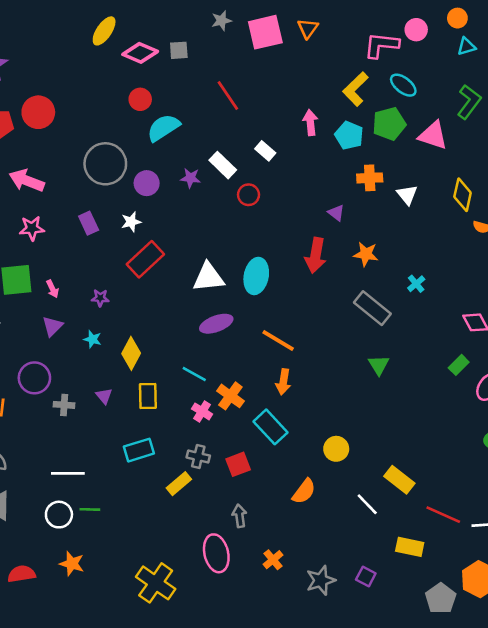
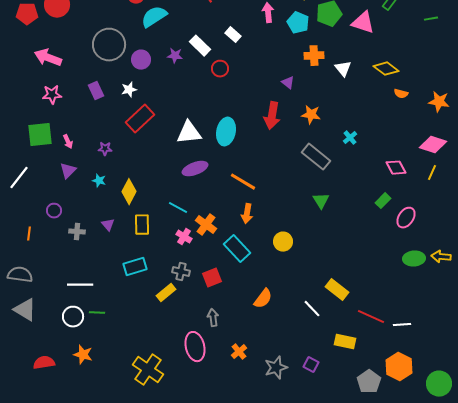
yellow diamond: (463, 195) -> (386, 69), turned -65
purple circle: (34, 378) -> (54, 211), size x0.6
yellow circle: (336, 449) -> (283, 242), moved

